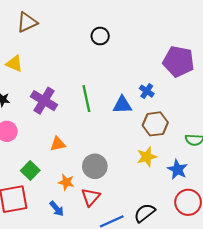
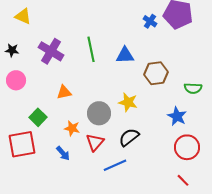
blue cross: (147, 91) -> (150, 21), moved
yellow star: (147, 157) -> (128, 102), moved, turned 30
black semicircle: (145, 213) -> (129, 137), moved

